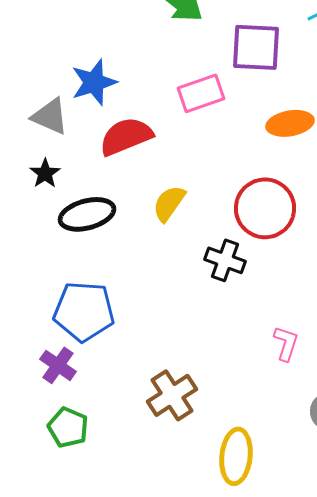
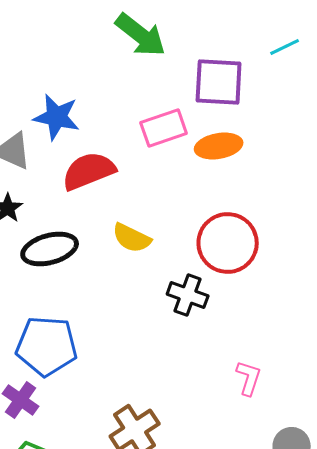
blue star: (94, 82) -> (57, 117), turned 30
orange ellipse: (290, 123) -> (219, 146), moved
yellow semicircle: (169, 203) -> (132, 238), turned -99

